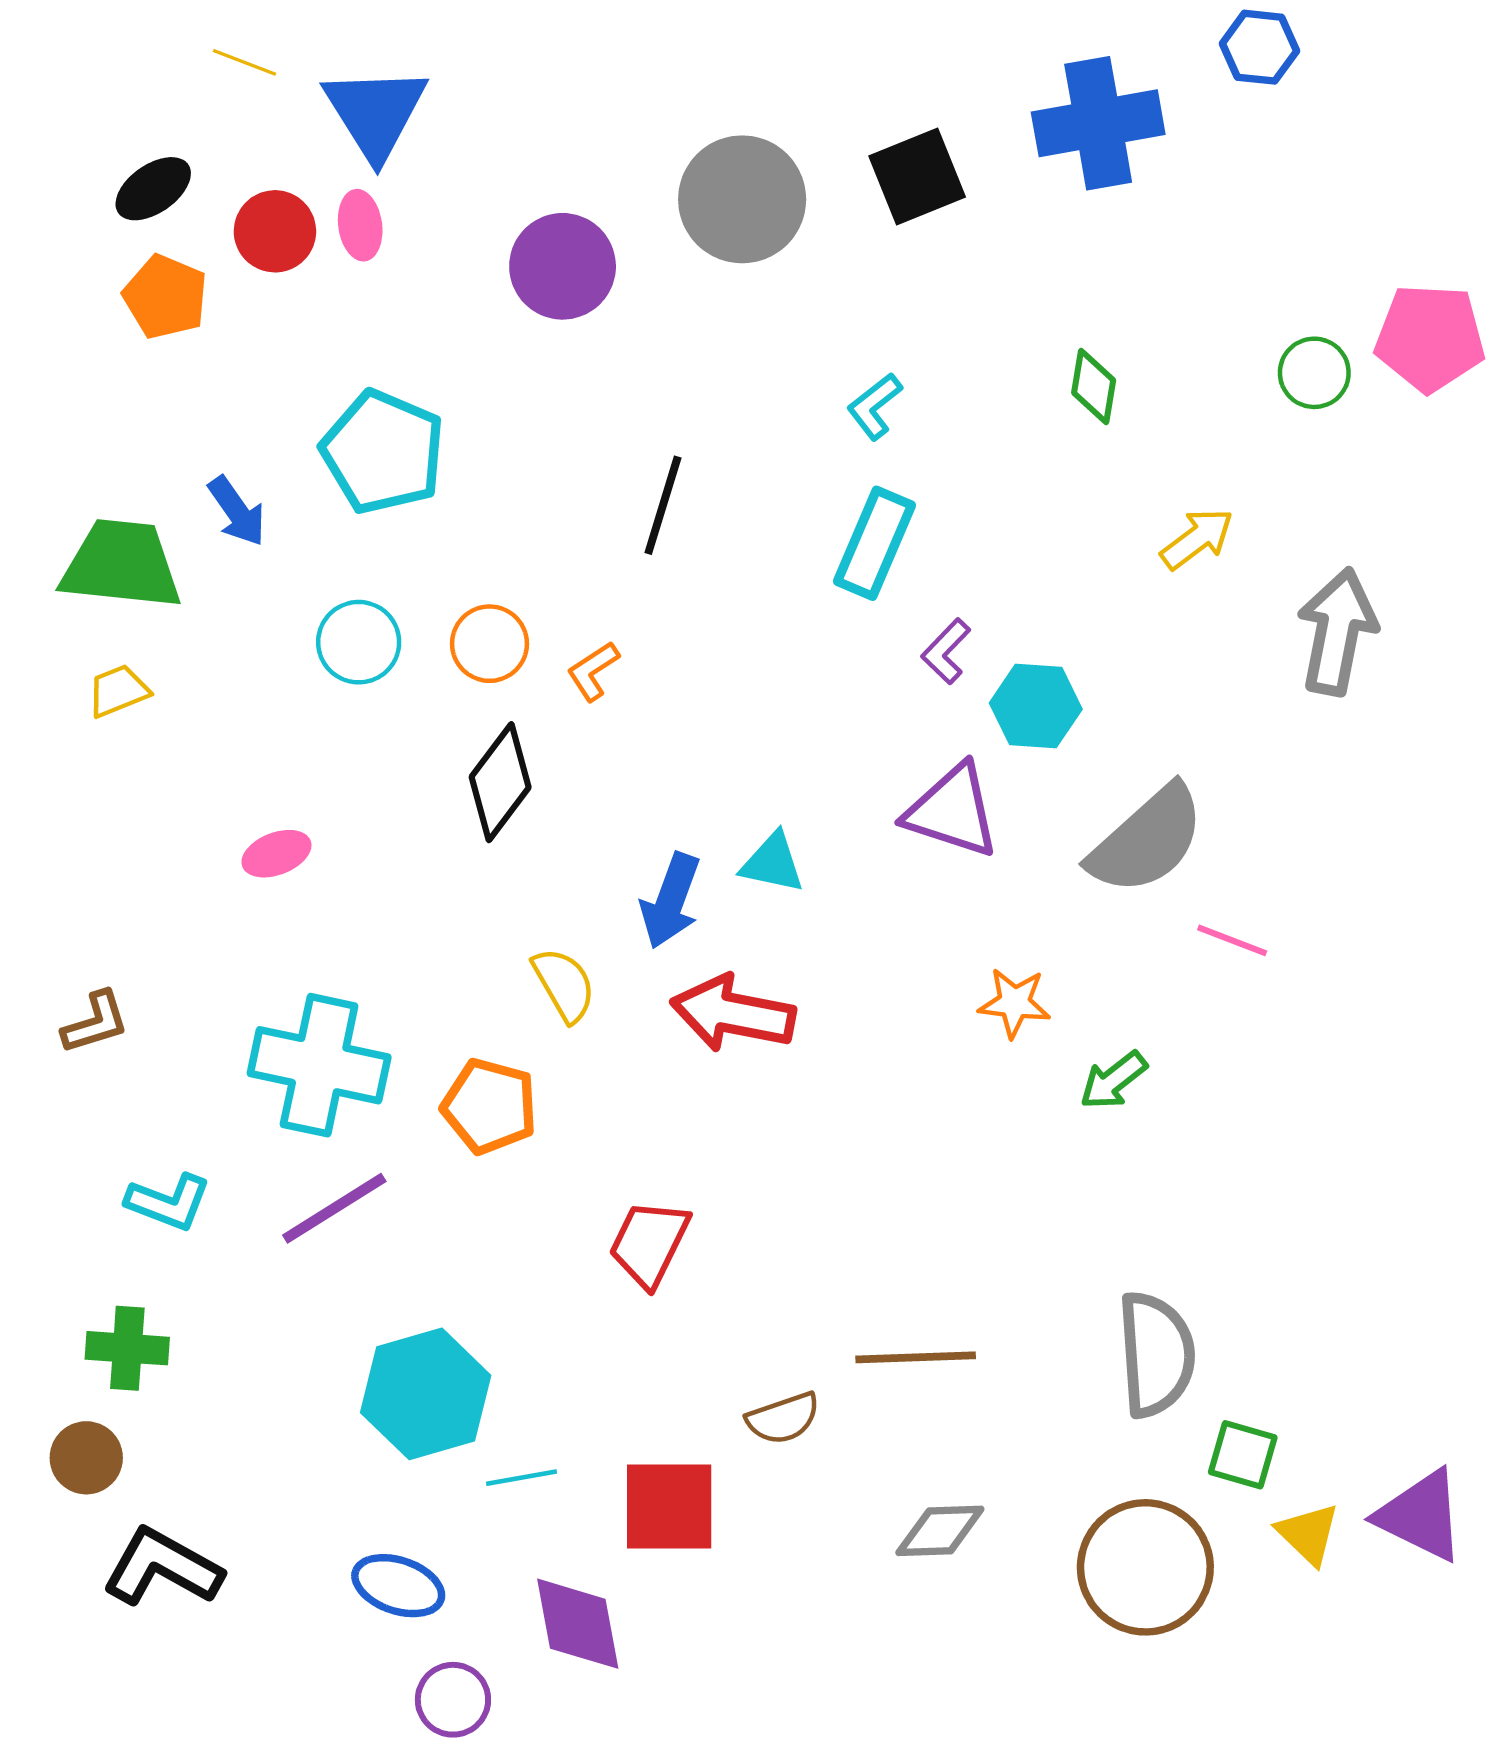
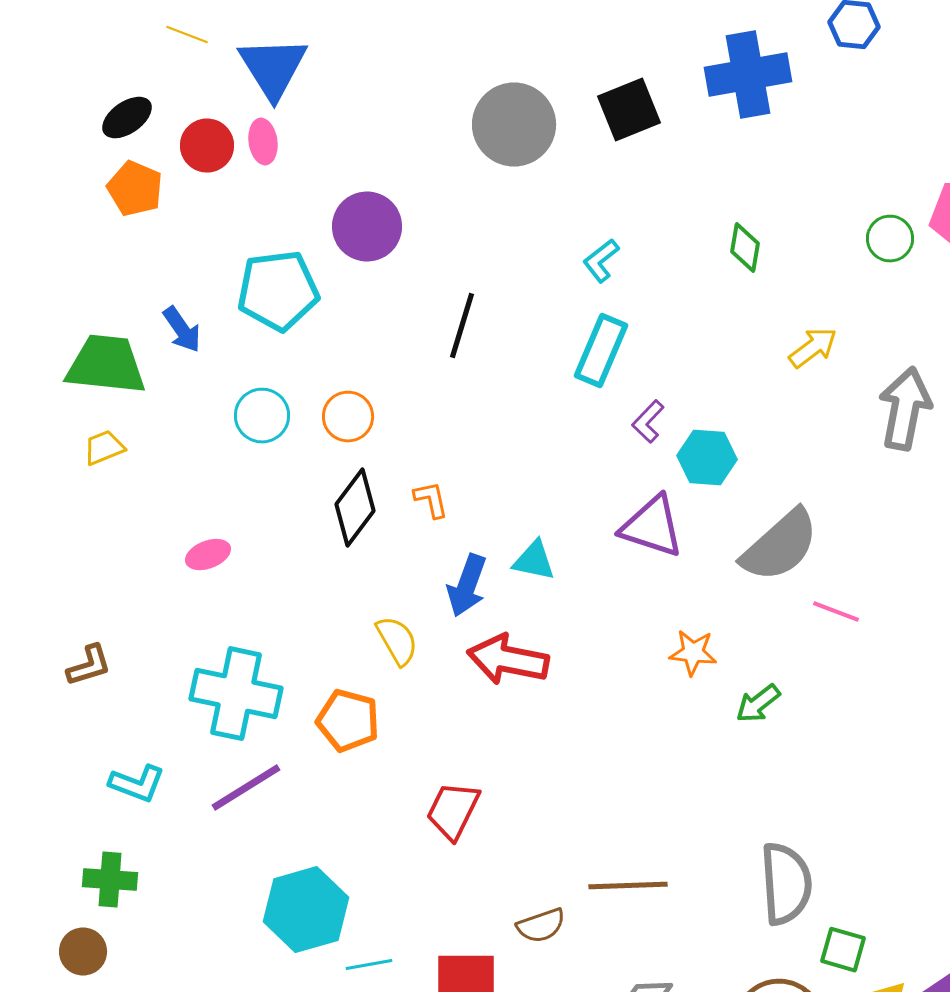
purple circle: (563, 266) -> (367, 227), moved
cyan pentagon: (383, 452) -> (278, 291), turned -30
orange L-shape: (593, 671) -> (431, 500), moved, turned 111

